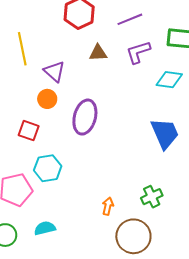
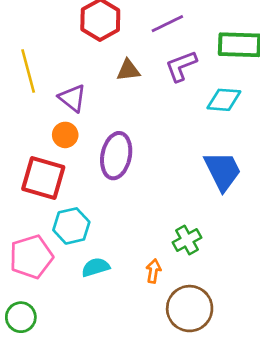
red square: (29, 131) -> (43, 178), size x1.6
green cross: (152, 197) -> (187, 240), moved
cyan semicircle: (45, 228) -> (96, 267), moved

